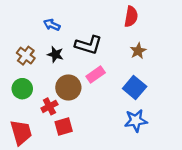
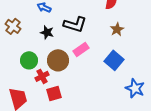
brown cross: (26, 56) -> (13, 26), moved
green circle: (22, 89) -> (29, 60), moved
blue star: (136, 121) -> (135, 88), moved, turned 30

